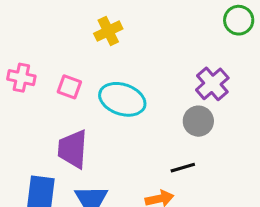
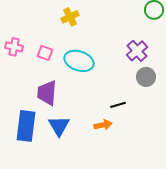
gray circle: (198, 121) -> (146, 77), moved

